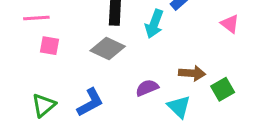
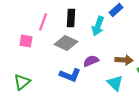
pink line: (36, 18) -> (43, 22), moved, turned -66
purple semicircle: (147, 88) -> (91, 61), moved
blue L-shape: (90, 102) -> (70, 75), moved, turned 50

